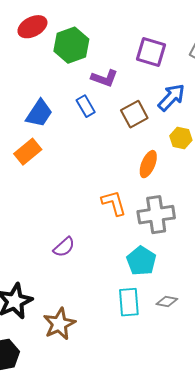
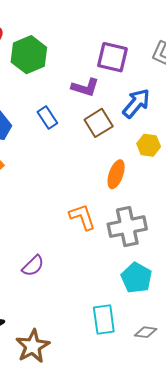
purple L-shape: (104, 78) -> (85, 87), moved
cyan pentagon: (141, 261) -> (136, 278), moved
gray diamond: (167, 301) -> (146, 332), moved

